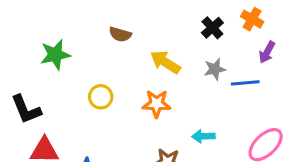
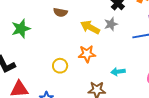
gray star: (215, 69) -> (111, 24), moved
yellow circle: (101, 97) -> (60, 66), moved

